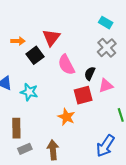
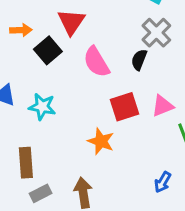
black semicircle: (90, 73) -> (139, 60), moved
pink triangle: (106, 86) -> (163, 106), moved
blue arrow: (105, 146) -> (163, 182), size x0.6

